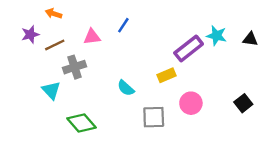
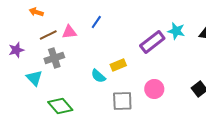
purple star: (30, 34) -> (16, 50), moved
brown line: (55, 45) -> (48, 35), moved
yellow rectangle: (166, 75) -> (118, 65), moved

